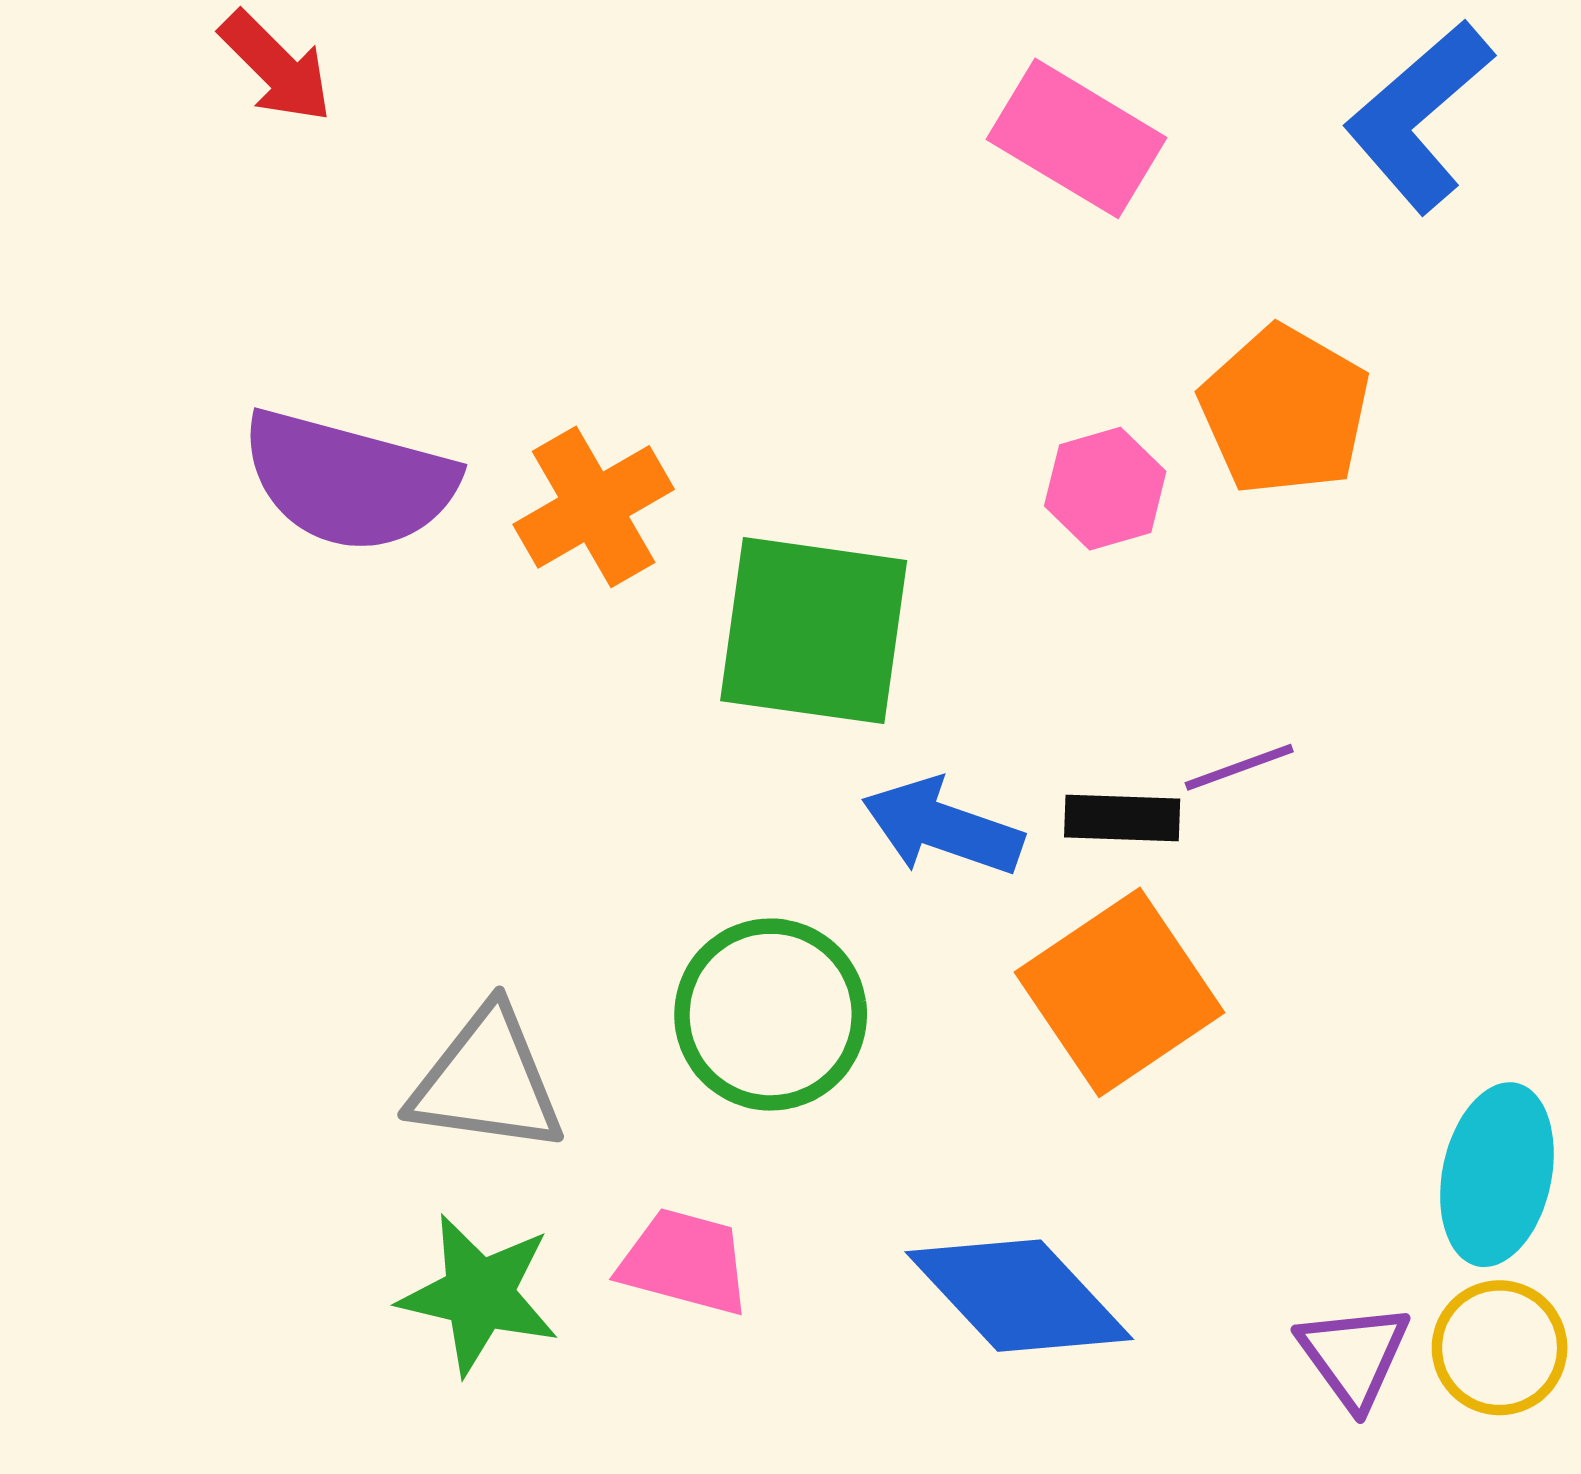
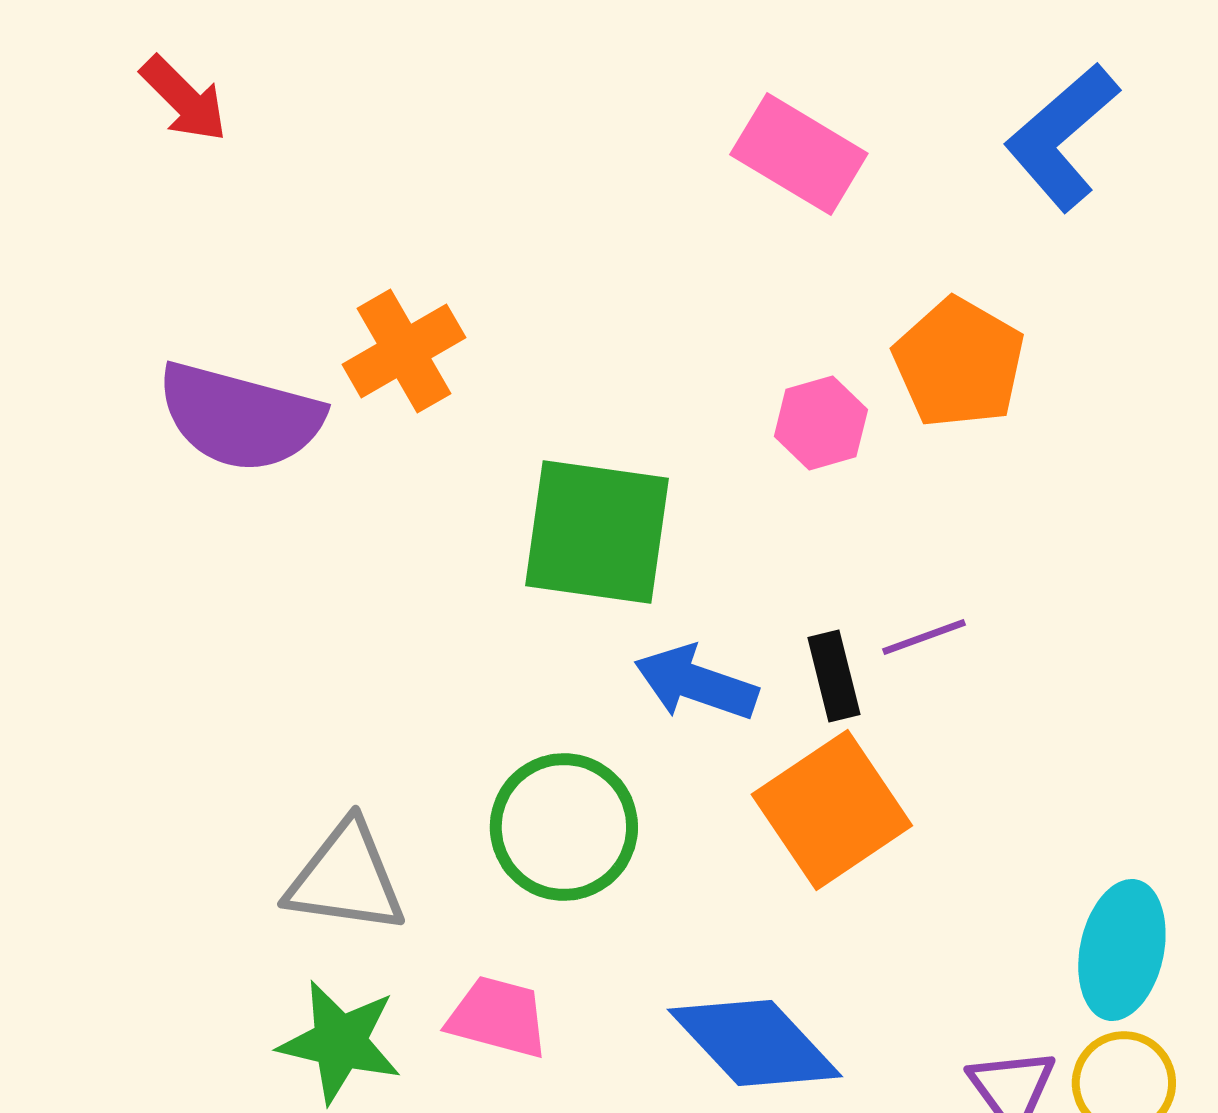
orange cross: (594, 507) -> (404, 351), moved
black rectangle: (1122, 818) -> (834, 676), turned 74

